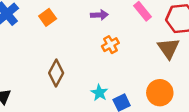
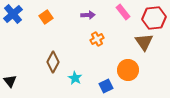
cyan star: (99, 93) -> (75, 78), moved
orange circle: (160, 93) -> (128, 70), moved

